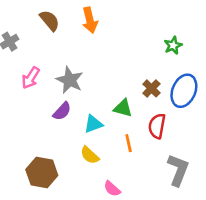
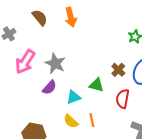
pink arrow: (31, 78) -> (25, 62), size x1.4
orange line: (129, 143) -> (92, 120), moved

